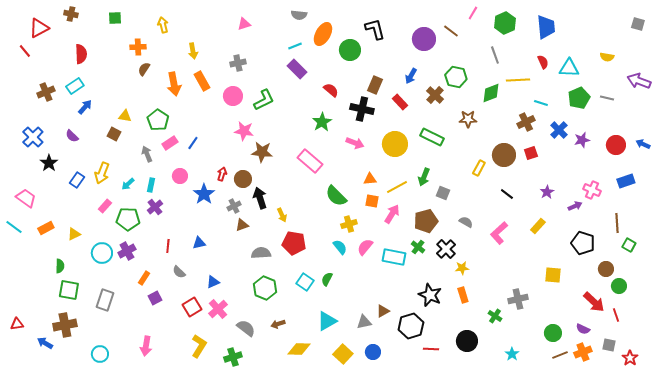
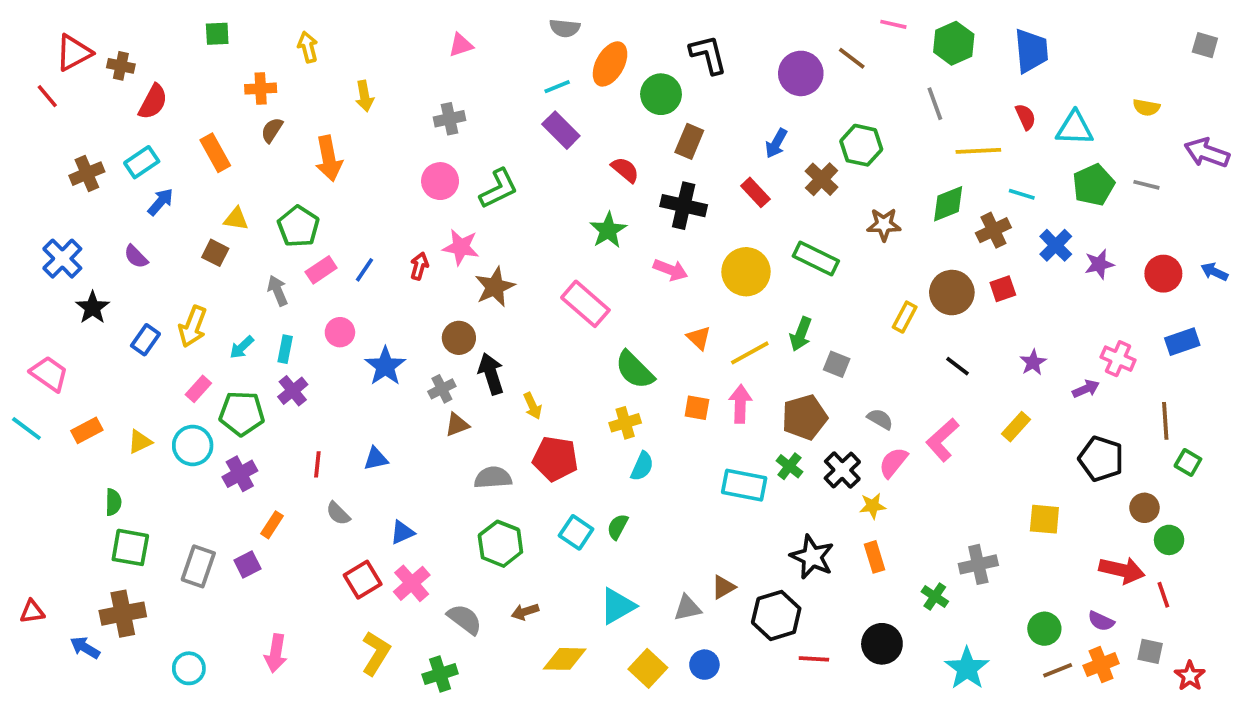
pink line: (473, 13) -> (893, 24), turned 72
brown cross: (71, 14) -> (121, 66), moved
red semicircle: (81, 54) -> (153, 102), turned 30
orange rectangle: (202, 81) -> (215, 153), moved
brown rectangle: (375, 85) -> (689, 141), moved
green diamond: (491, 93) -> (948, 204), moved
brown star: (262, 152) -> (495, 287), turned -30
red arrow: (222, 174) -> (419, 266), moved
orange triangle: (370, 179) -> (699, 338), turned 48
orange square: (372, 201) -> (697, 408), moved
pink arrow: (392, 214) -> (740, 404), turned -30
yellow cross: (349, 224) -> (625, 423), moved
cyan semicircle: (340, 247) -> (642, 466), turned 63
pink semicircle: (365, 247) -> (893, 462), moved
cyan circle: (102, 253) -> (193, 445), moved
purple square: (155, 298) -> (247, 564), moved
red arrow: (594, 302) -> (1122, 570), turned -30
cyan star: (512, 354) -> (967, 668), size x1.6

